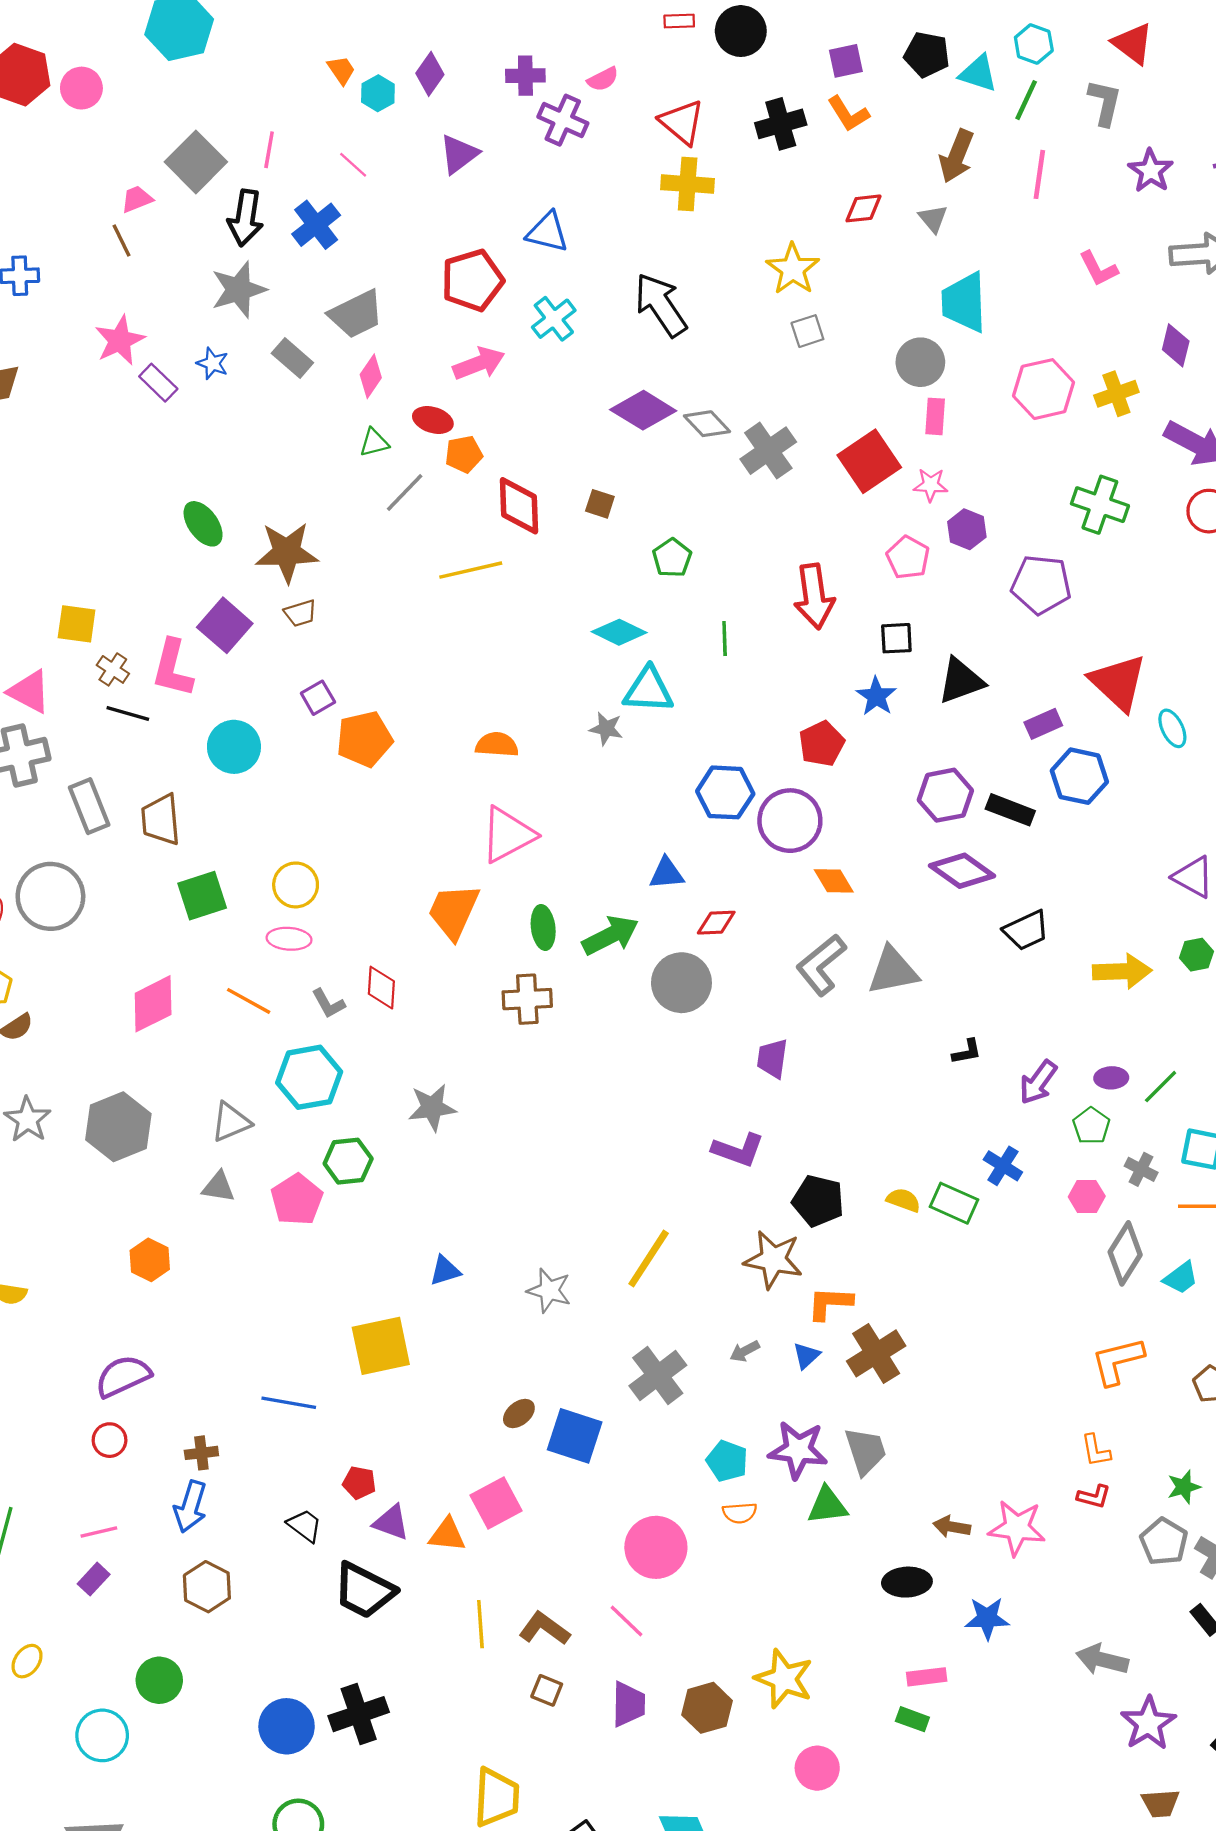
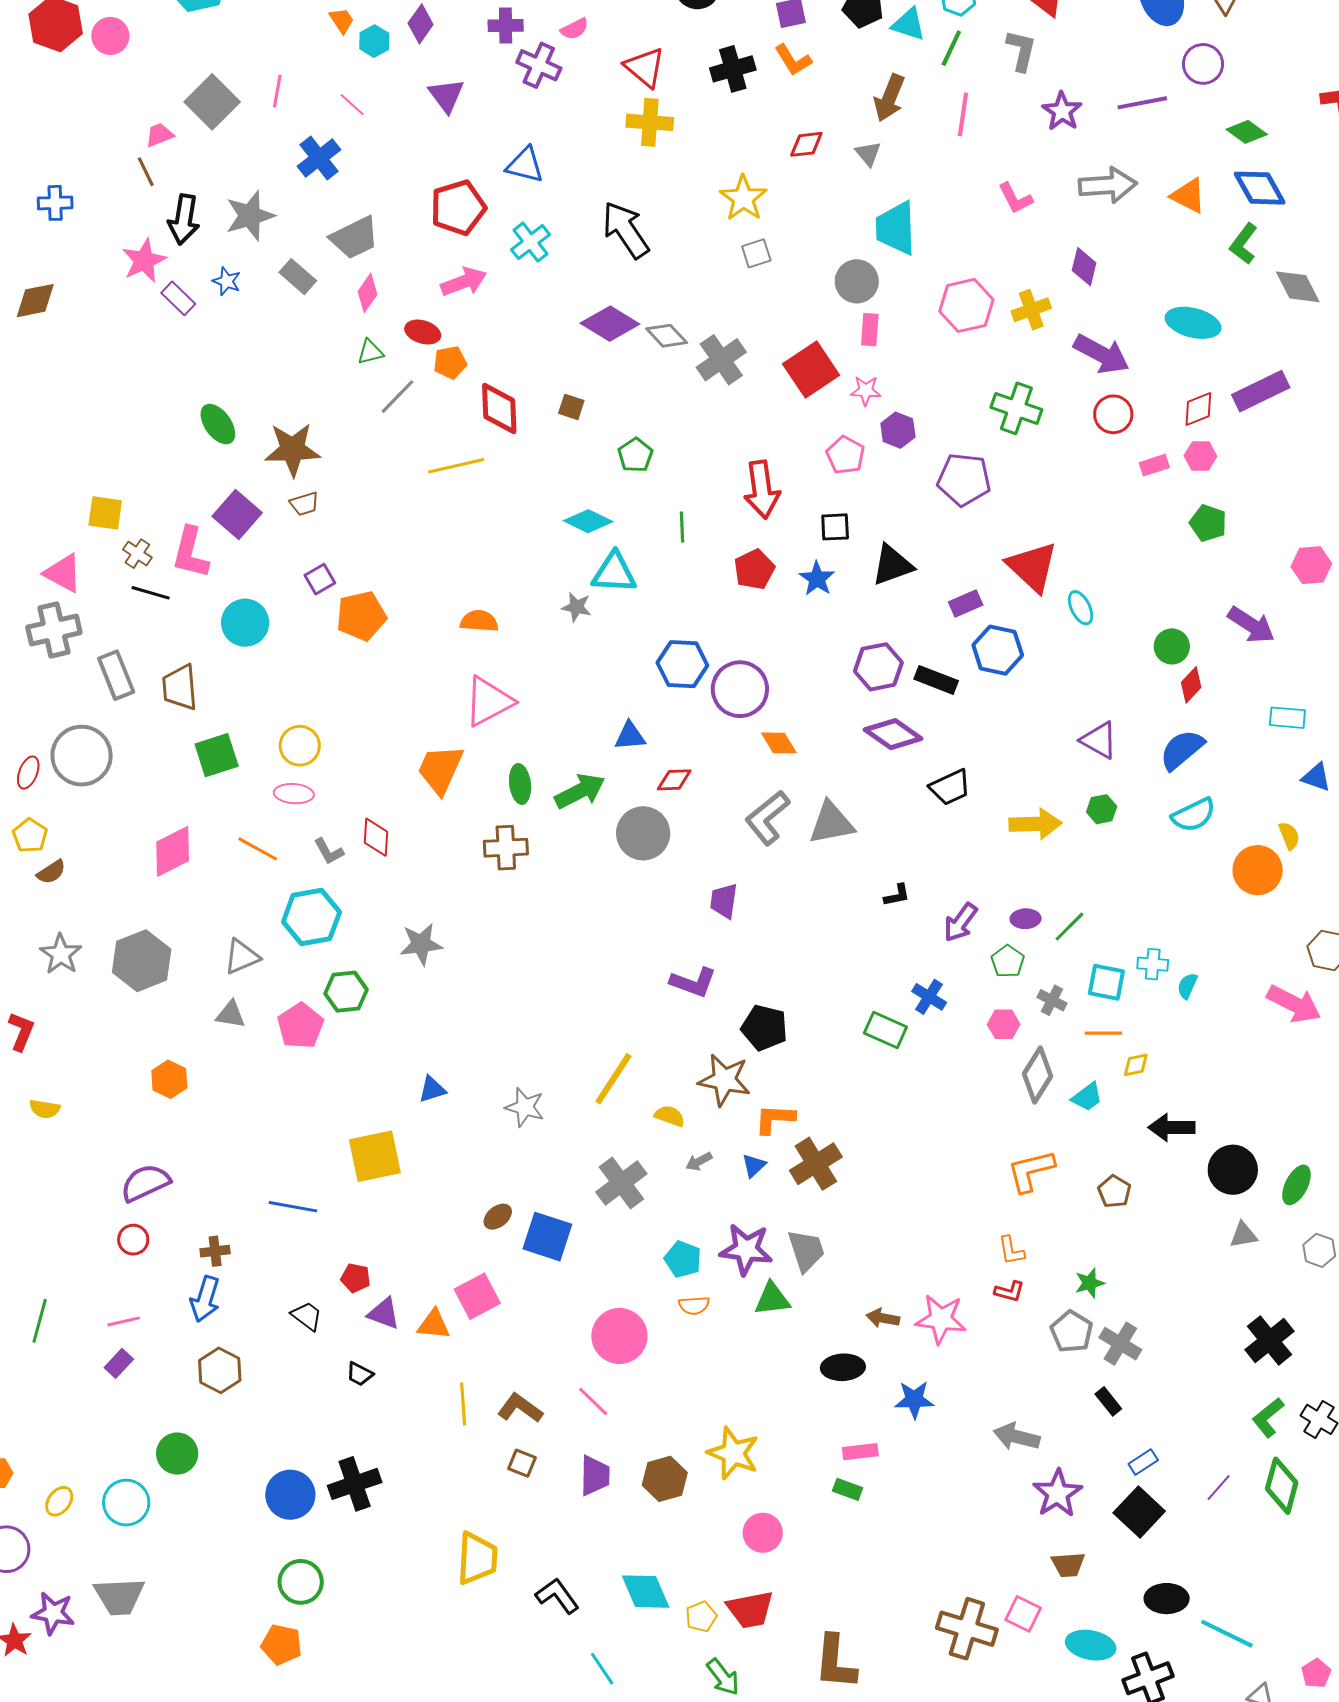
purple triangle: (459, 154) -> (446, 95), turned -30
black arrow: (245, 218) -> (184, 219), moved
red pentagon: (822, 744) -> (754, 569), moved
yellow semicircle: (904, 1200) -> (670, 1116), moved
black trapezoid: (364, 1591) -> (360, 1374), size x0.5
yellow ellipse: (27, 1661) -> (59, 1501), moved

